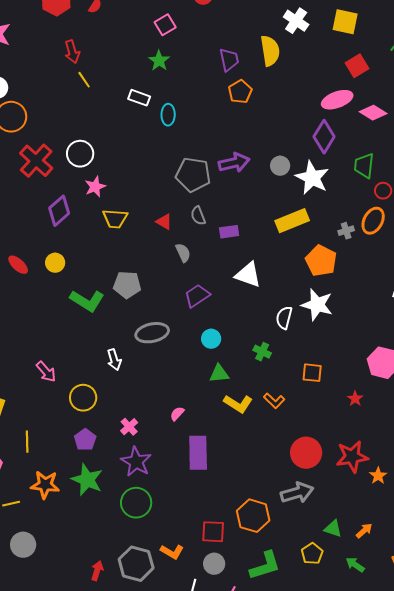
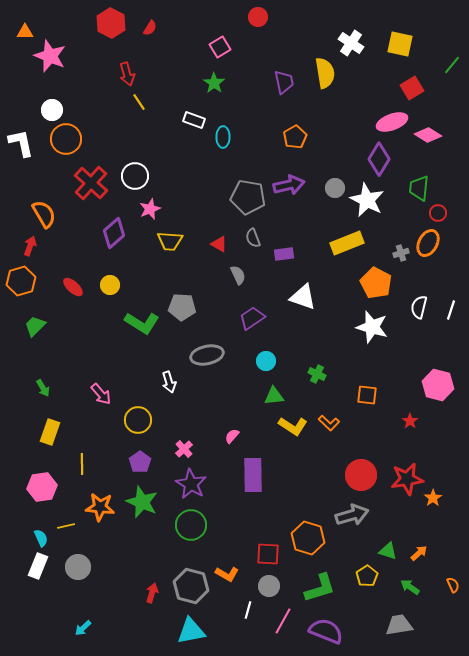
orange pentagon: (240, 92) -> (295, 137), moved
white semicircle: (284, 318) -> (419, 307), moved

